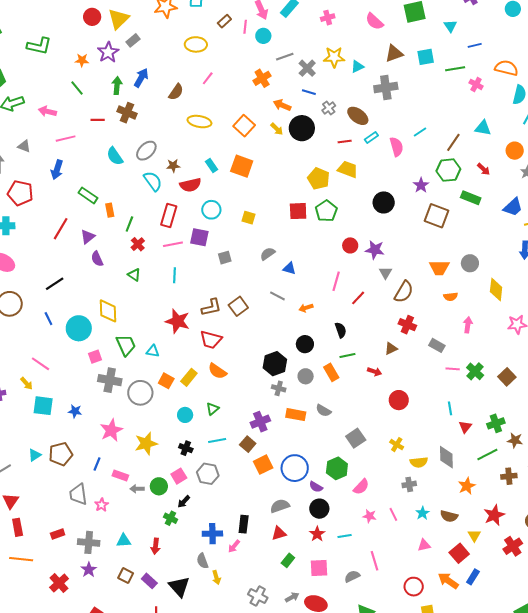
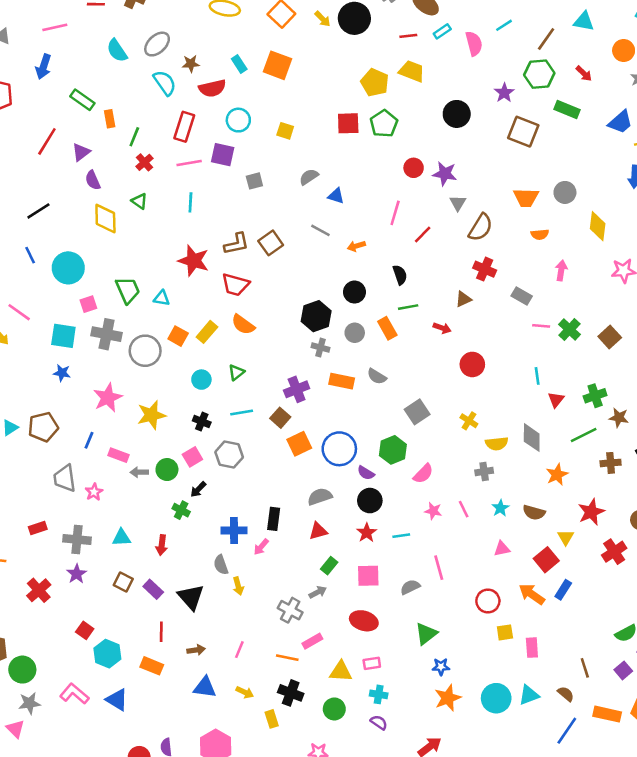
yellow diamond: (108, 311) -> (105, 218), moved
cyan square: (43, 406) -> (63, 336), moved
gray arrow: (292, 597) -> (318, 592), moved

